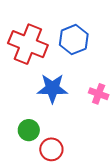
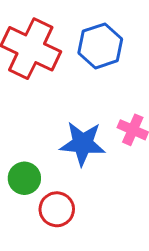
blue star: (52, 88) -> (83, 144), moved

